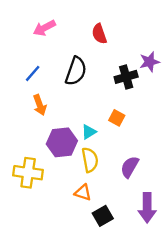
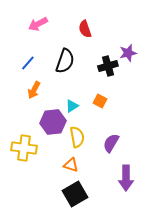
orange arrow: (40, 105) -> (34, 90), turned 48
cyan triangle: (89, 132) -> (72, 106), moved
black square: (103, 216) -> (75, 194), moved, size x1.4

